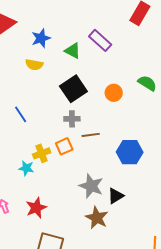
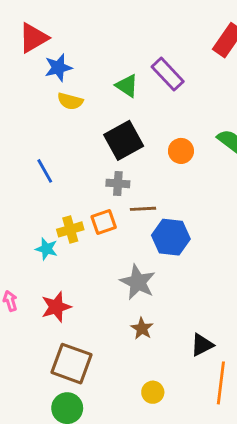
blue star: (41, 38) -> (58, 68), moved
blue hexagon: (130, 152) -> (171, 237), moved
black triangle: (116, 196) -> (202, 345), moved
brown star: (97, 218) -> (142, 328), size x0.7

